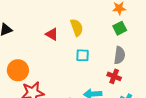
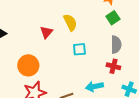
red triangle: (52, 34) -> (46, 32), turned 48
orange circle: (18, 70) -> (28, 65), moved

